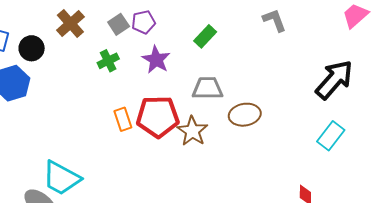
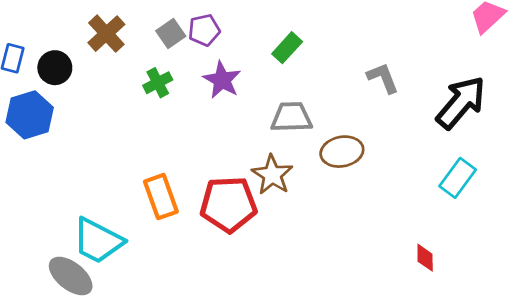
gray L-shape: (274, 20) -> (383, 78), moved
red pentagon: (158, 117) -> (228, 204), moved
orange rectangle: (123, 119) -> (161, 197), moved, size x1.4

